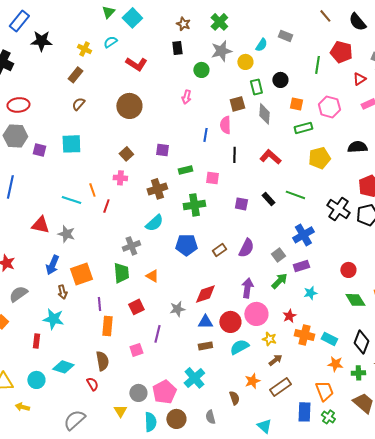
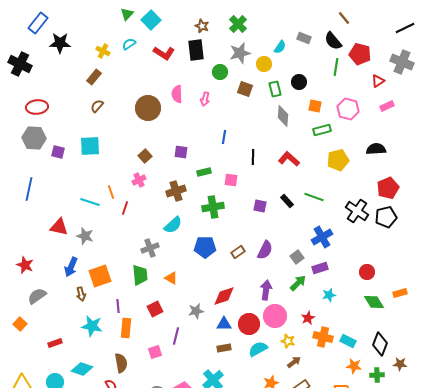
black semicircle: (357, 22) -> (333, 41), moved
black rectangle: (177, 48) -> (196, 50), size x1.5
red L-shape: (136, 64) -> (164, 53), moved
brown square: (237, 104) -> (245, 89), moved, turned 35
pink semicircle: (225, 125) -> (177, 94), moved
pink cross: (120, 178) -> (139, 180), turned -32
cyan star: (53, 319) -> (92, 326), moved
red rectangle: (36, 341) -> (55, 343), turned 64

